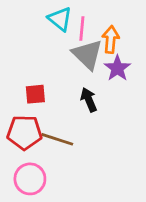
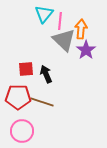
cyan triangle: (60, 19) -> (44, 14), turned 30
black arrow: (89, 100) -> (46, 74), moved

